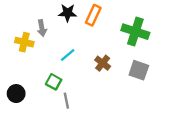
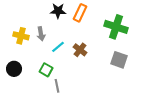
gray arrow: (42, 28) -> (41, 34), moved
brown cross: (103, 63) -> (80, 50), moved
black circle: (16, 94) -> (14, 69), moved

